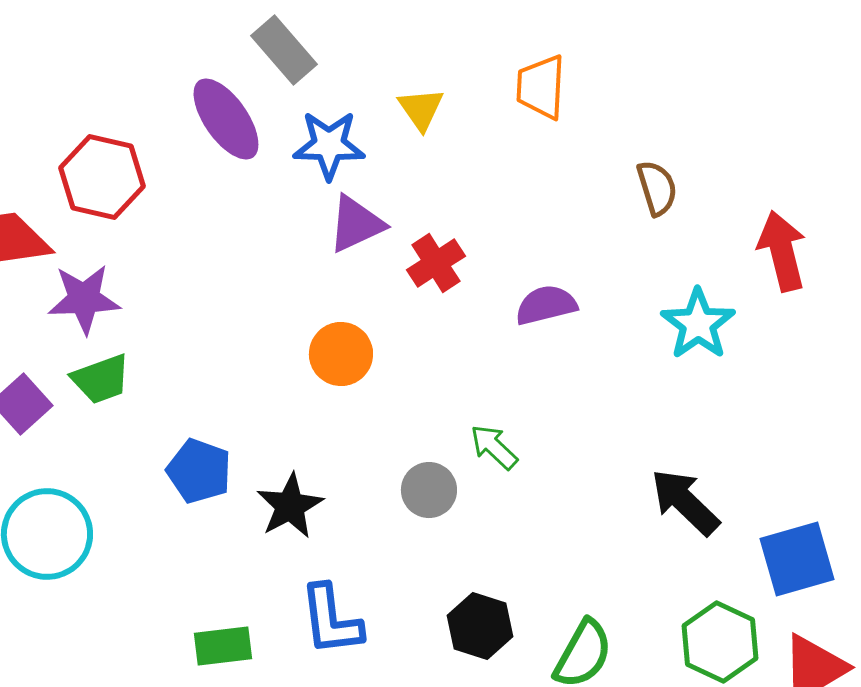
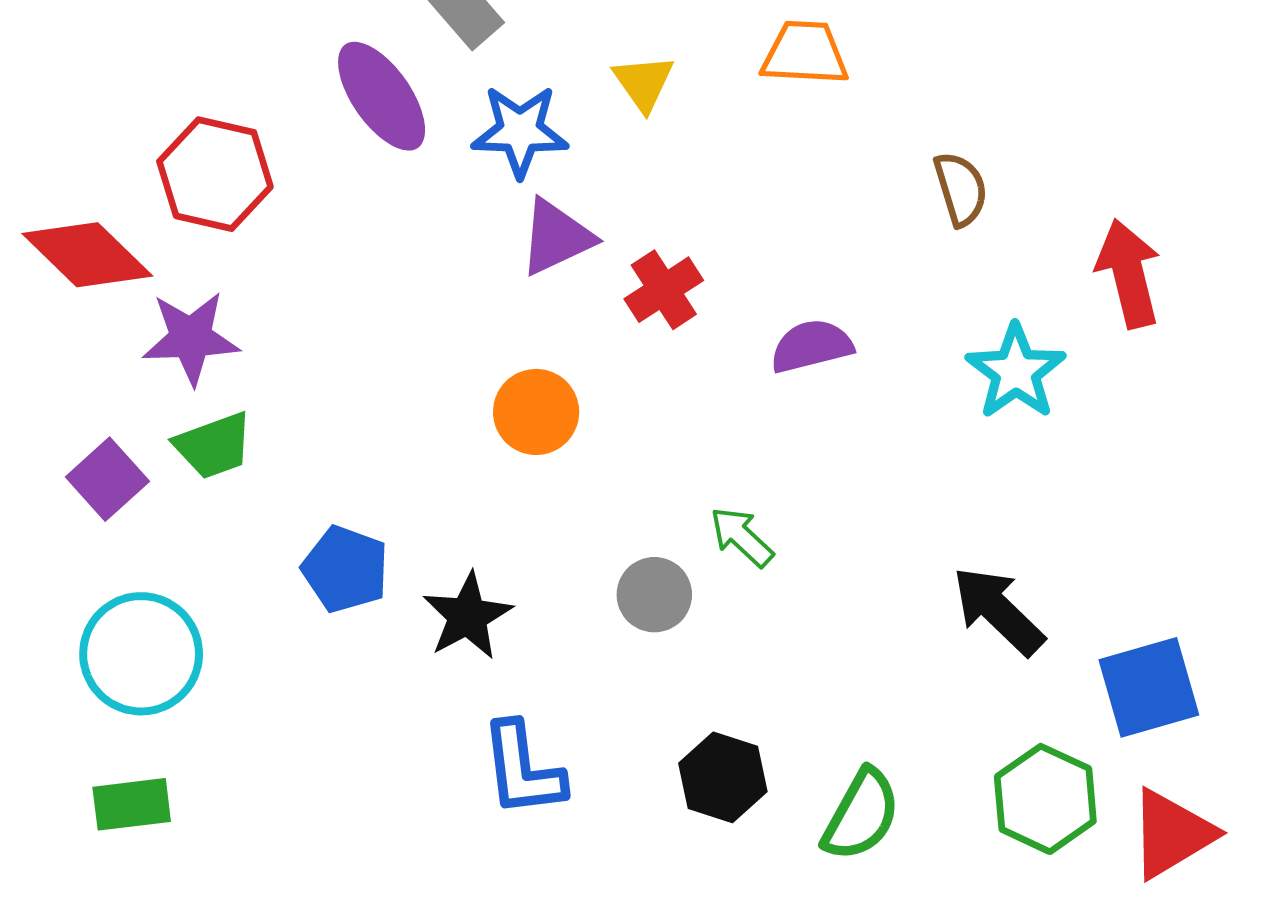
orange trapezoid: (541, 87) -> (805, 53), turned 90
green rectangle: (223, 646) -> (132, 804), moved

